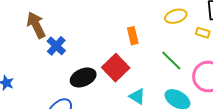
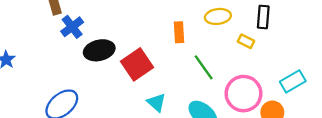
orange rectangle: (133, 36) -> (179, 32), moved
black ellipse: (83, 77) -> (99, 50), moved

